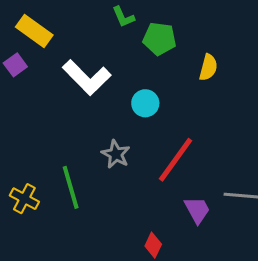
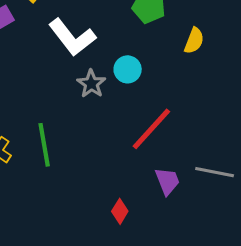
gray star: (116, 154) -> (91, 84), moved

